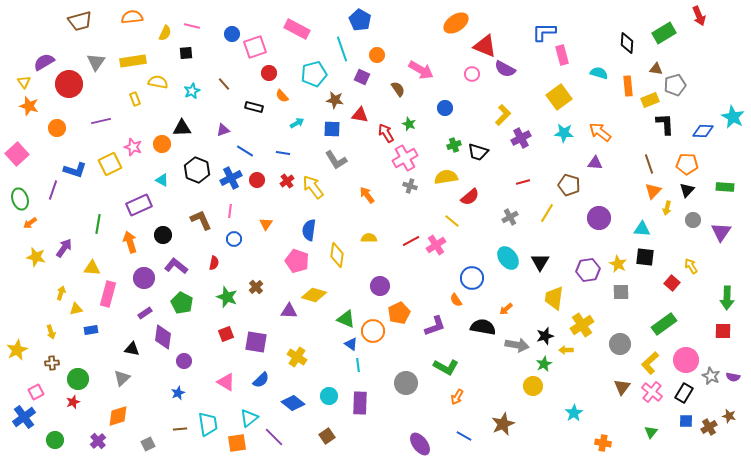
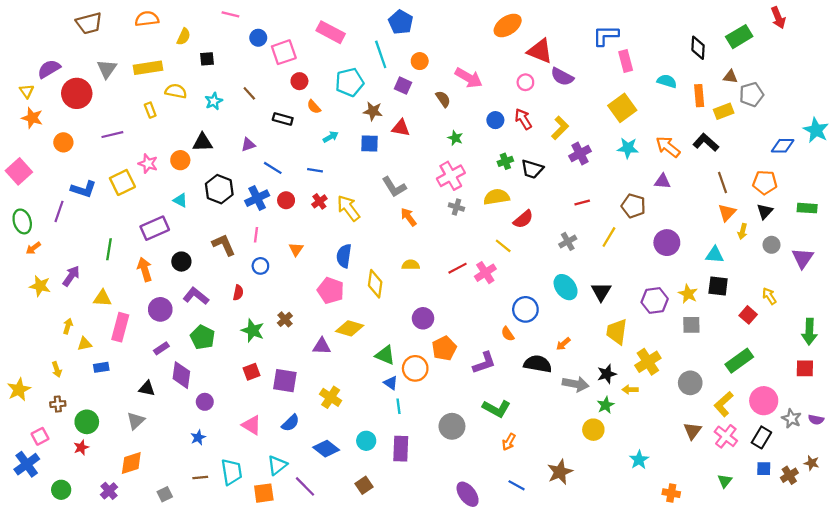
pink line: (192, 26) -> (230, 14), moved
black L-shape: (665, 124) -> (706, 142), moved, turned -45
red arrow: (386, 133) -> (523, 119), moved
gray L-shape: (336, 160) -> (394, 187), moved

